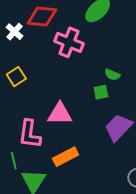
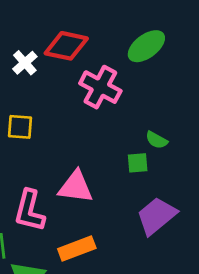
yellow square: (16, 77) -> (20, 127), turned 30

